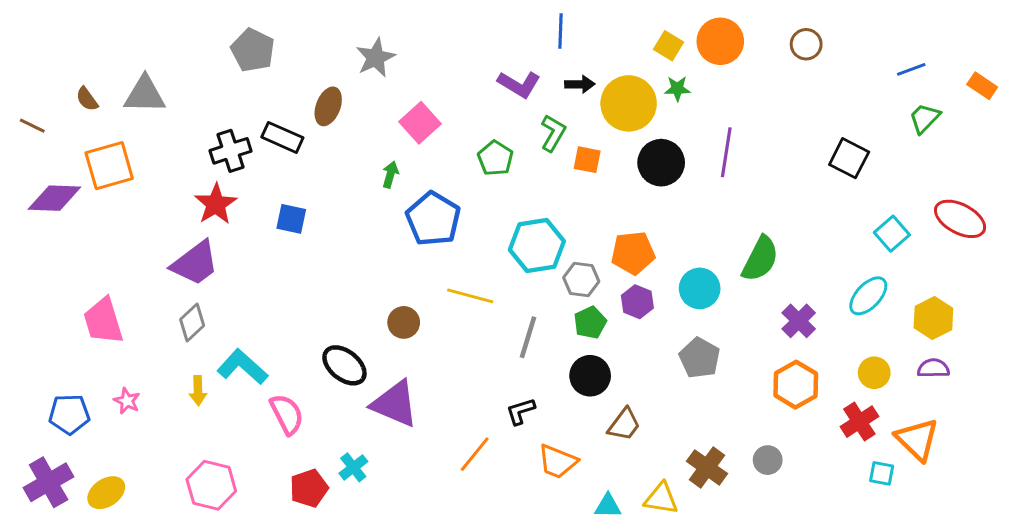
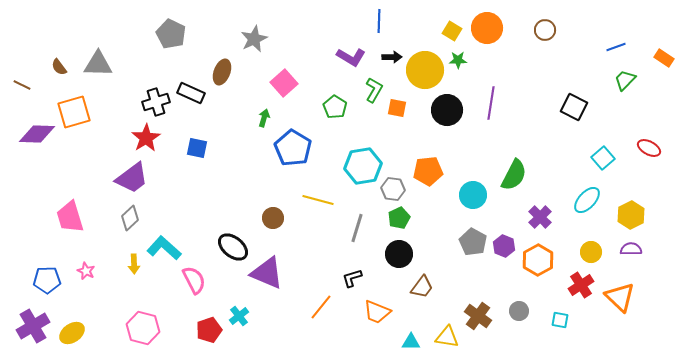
red ellipse: (960, 219) -> (649, 148), size x0.7
purple hexagon: (637, 302) -> (504, 246), moved
cyan square: (882, 473) -> (560, 320), moved

